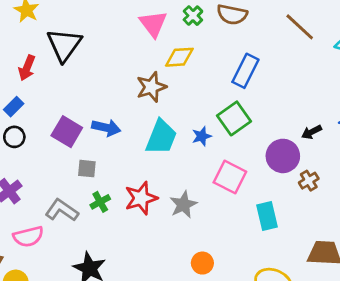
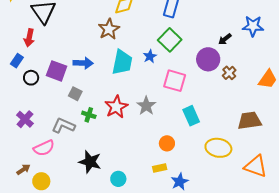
red arrow: (27, 68) -> (29, 38), moved
black circle: (14, 137) -> (31, 78), moved
gray square: (87, 169) -> (75, 94), turned 32
green cross: (100, 202) -> (89, 115), turned -32
cyan rectangle: (267, 216) -> (191, 116), moved

